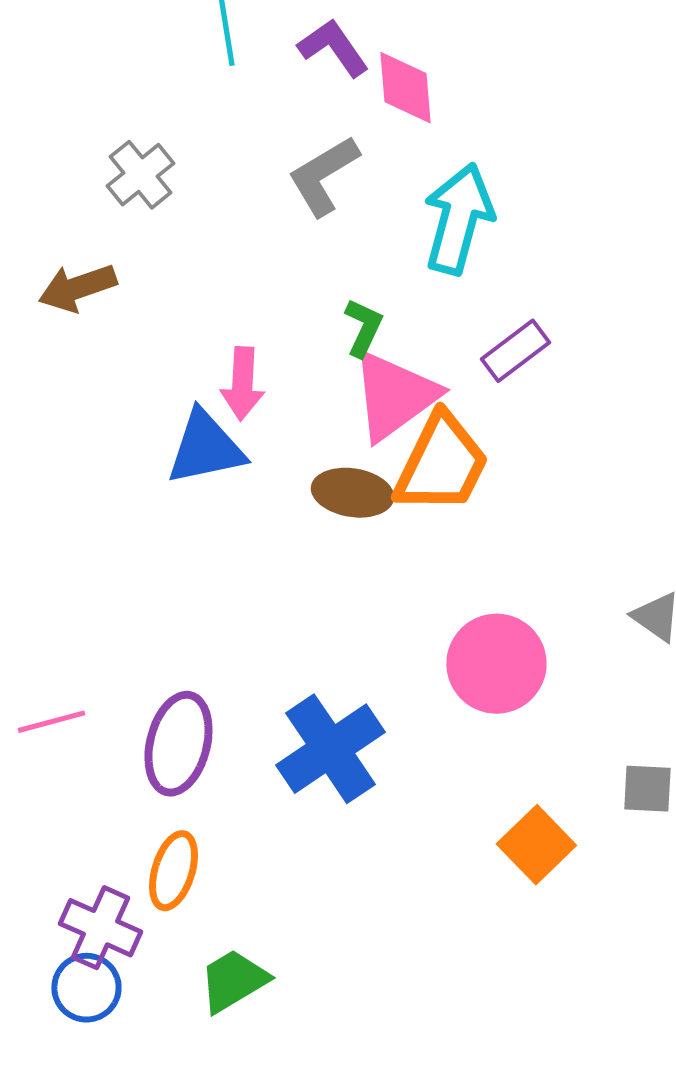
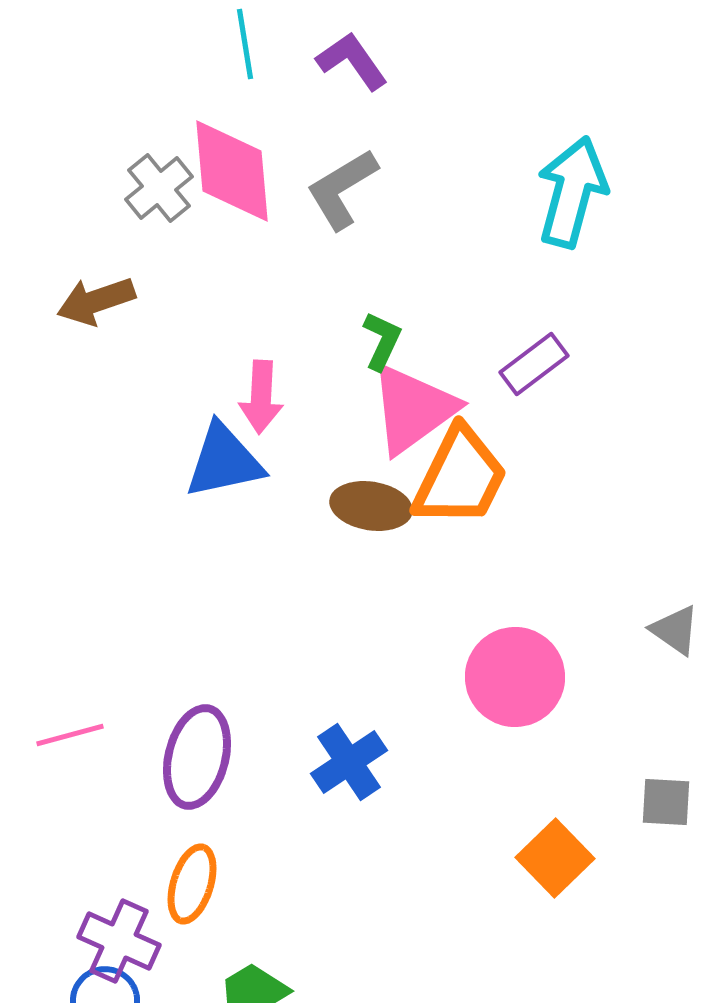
pink diamond: (405, 88) -> (232, 171), moved, size x1.4
cyan arrow: (458, 219) -> (572, 192), moved
blue cross: (330, 749) -> (349, 762), size x0.7

